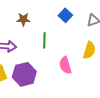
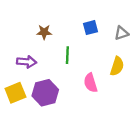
blue square: (65, 15) -> (91, 28), turned 32

